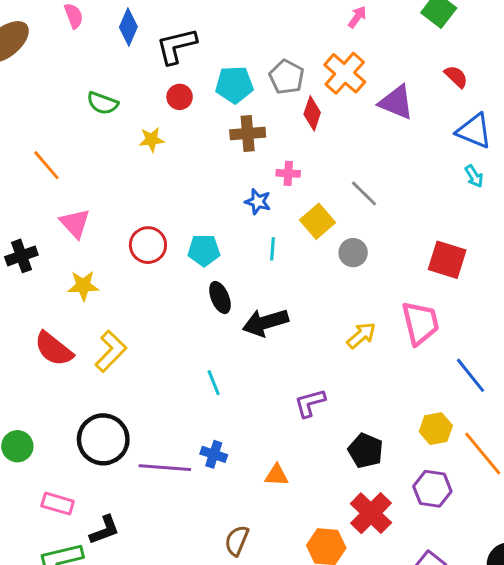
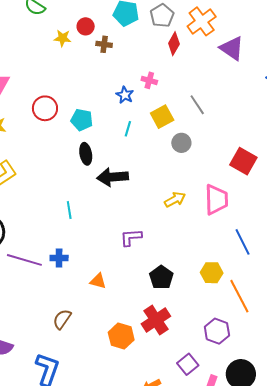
red circle: (180, 97) -> (86, 26), moved
brown cross: (248, 134) -> (104, 44), moved, size x0.7
blue cross: (214, 454) -> (59, 258), turned -30
purple hexagon: (432, 489) -> (217, 331), moved

